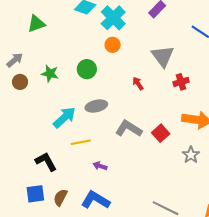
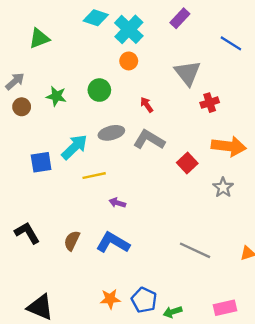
red arrow: (138, 83) -> (147, 105), moved
gray L-shape: (129, 129) -> (149, 140), moved
black L-shape: (46, 162) -> (27, 233), moved
blue square: (35, 194) -> (41, 162), moved

